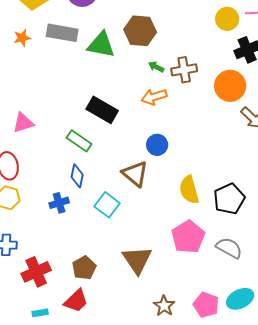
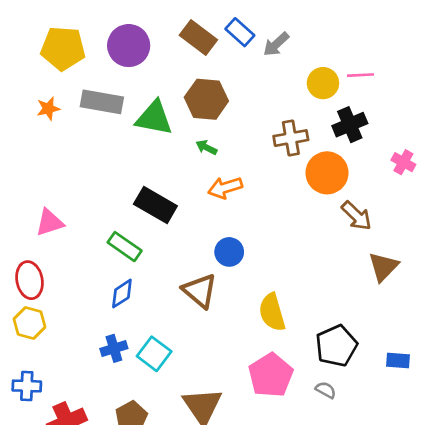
green arrow: (156, 67) -> (206, 147), moved
brown cross: (184, 70) -> (291, 138), moved
blue diamond: (77, 176) -> (122, 294), turned 45
black pentagon: (229, 199) -> (336, 346), moved
blue cross: (59, 203) -> (114, 348), moved
cyan square: (107, 205) -> (154, 354), moved
gray semicircle: (229, 248) -> (326, 390), size x0.6

